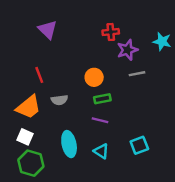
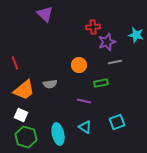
purple triangle: (48, 30) -> (45, 14), moved
red line: (39, 75) -> (15, 63), moved
green rectangle: (102, 99) -> (101, 83), moved
cyan ellipse: (69, 144) -> (58, 134), moved

